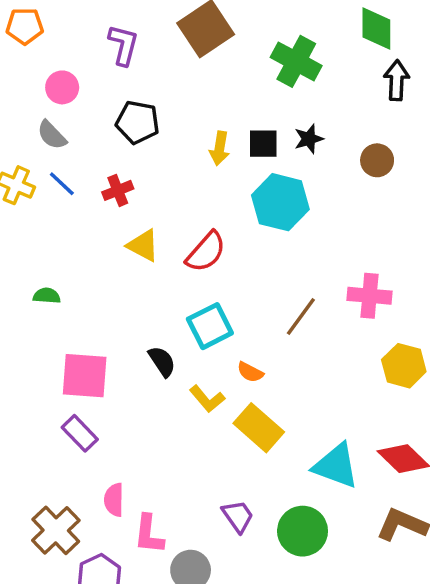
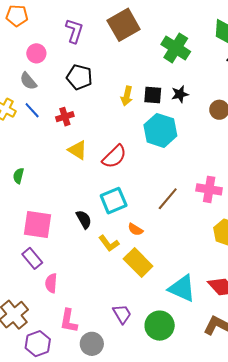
green semicircle: (47, 296) -> (18, 176), turned -84
pink semicircle: (114, 500) -> (51, 283), moved

